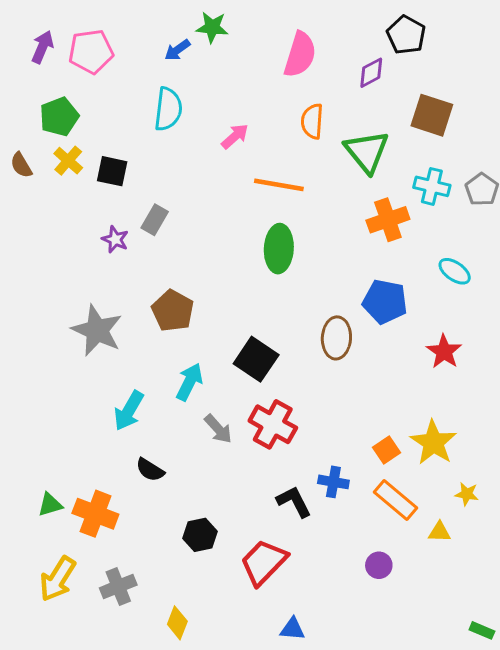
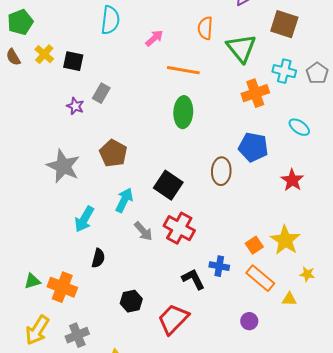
green pentagon: (59, 117) -> (20, 22), moved
black semicircle: (150, 470) -> (98, 258), turned -108

